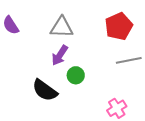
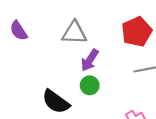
purple arrow: (60, 55) -> (90, 60), moved

